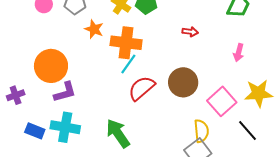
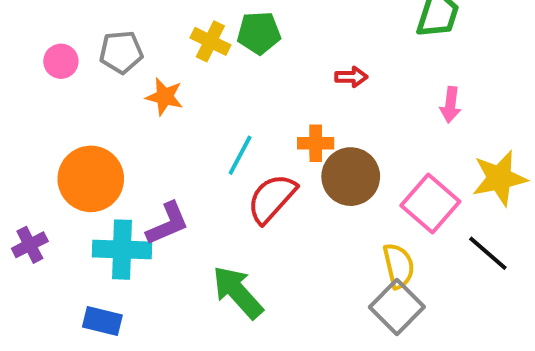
orange cross: (126, 43) -> (316, 143), moved, size x0.6
purple L-shape: (65, 92) -> (168, 224), moved
cyan cross: (65, 127) -> (122, 250), moved
blue rectangle: (35, 131) -> (102, 321), moved

